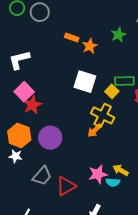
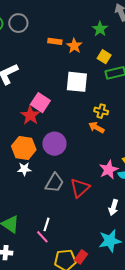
yellow square: (112, 91) -> (104, 57), moved
pink square: (24, 92) -> (40, 103), moved
yellow cross: (103, 115) -> (101, 111), size x0.6
orange arrow: (95, 130) -> (96, 127), turned 84

